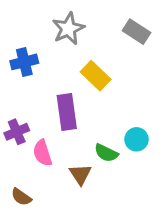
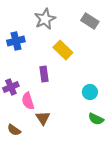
purple rectangle: (67, 112) -> (44, 74), size x0.7
green semicircle: (106, 153) -> (96, 119), moved
brown triangle: (80, 174) -> (43, 118), moved

